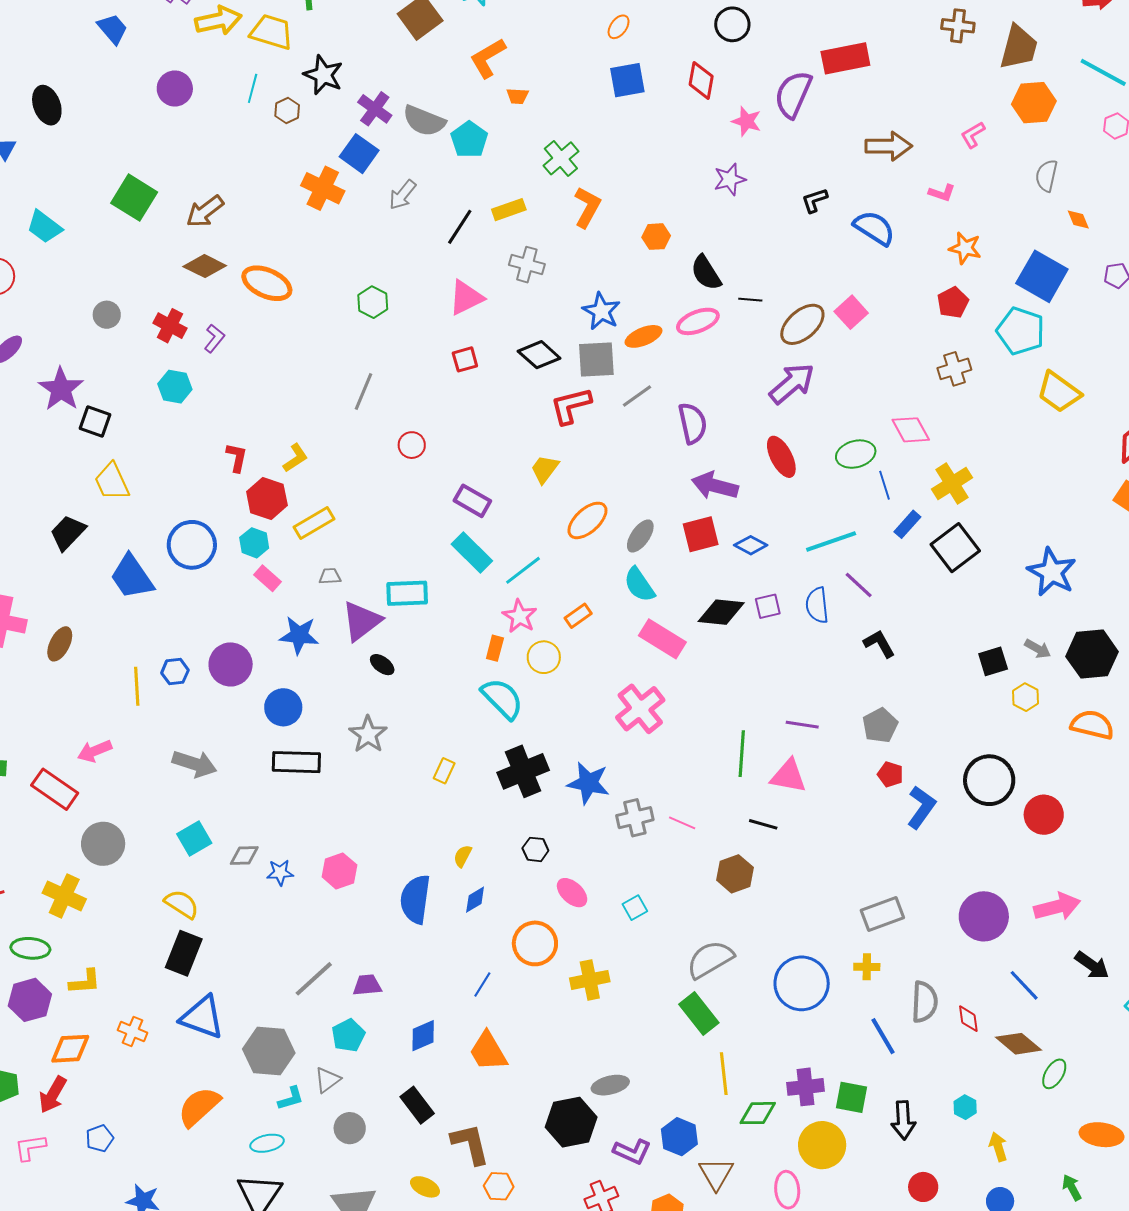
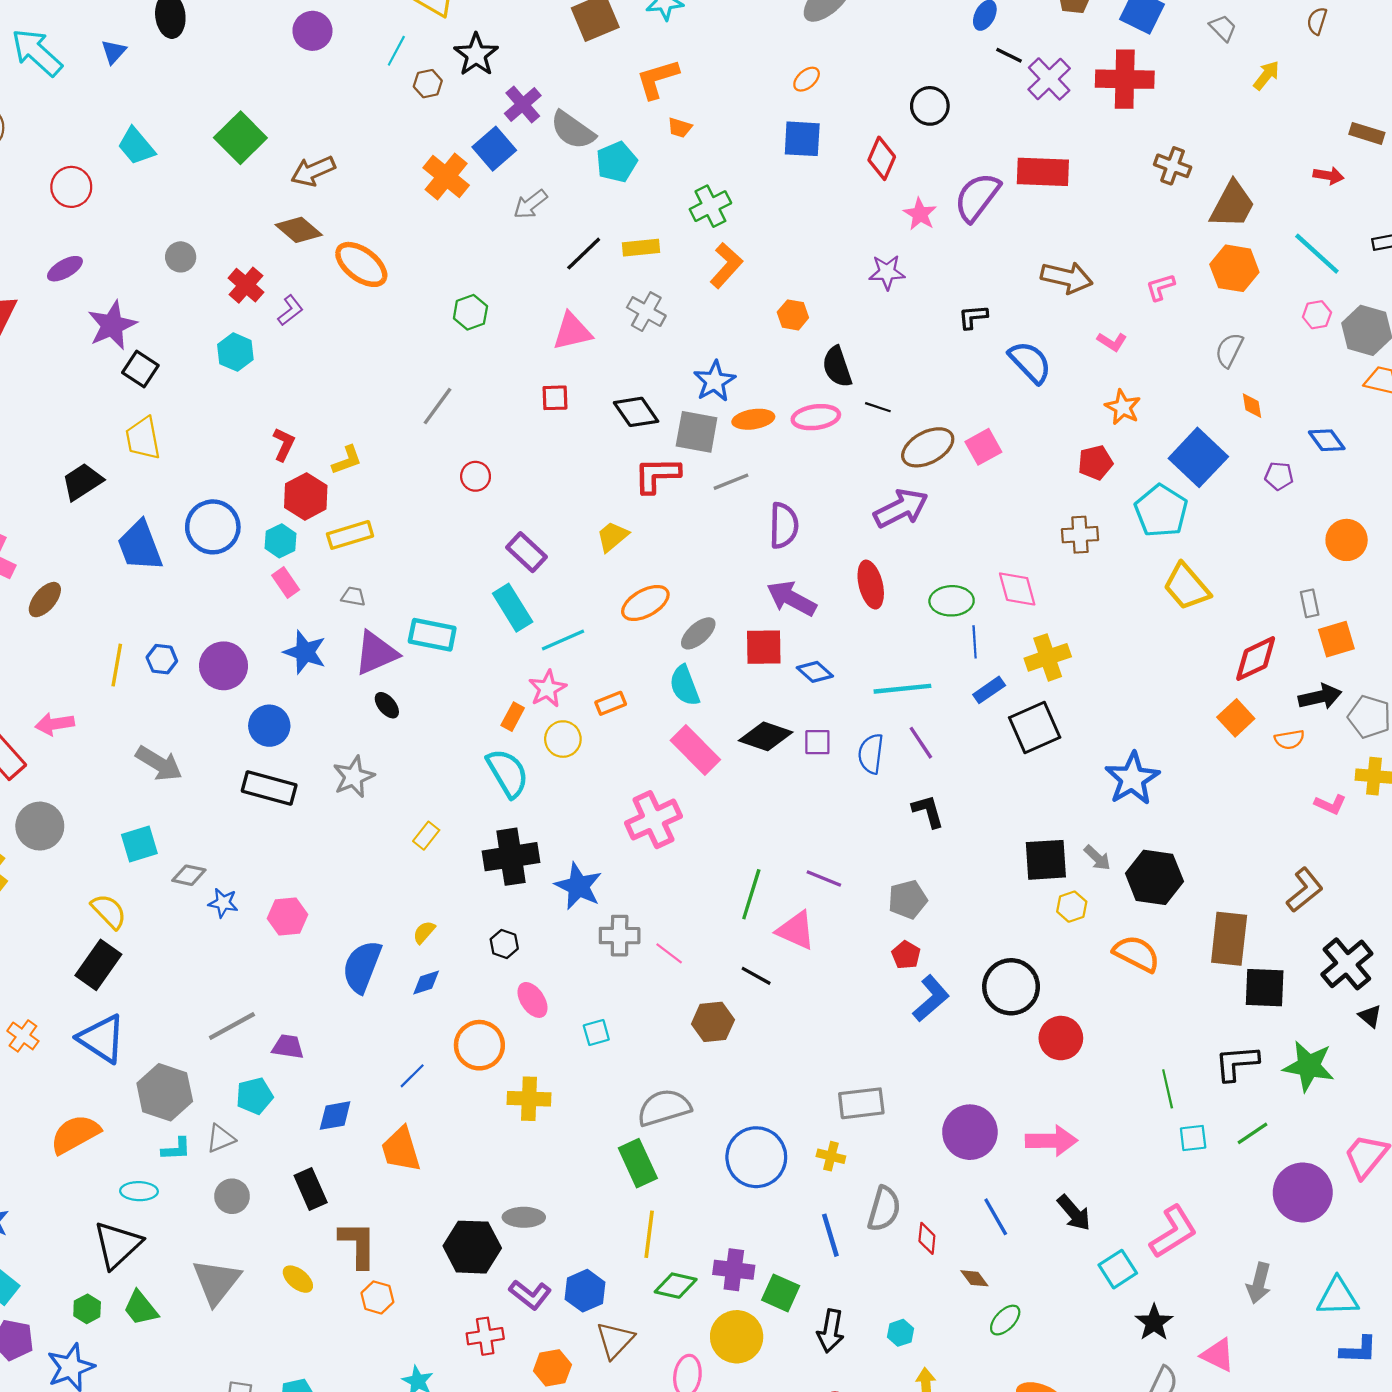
black square: (993, 661) -> (1046, 860), size x1.4
brown diamond: (1019, 1044) -> (974, 1278), size x0.6

